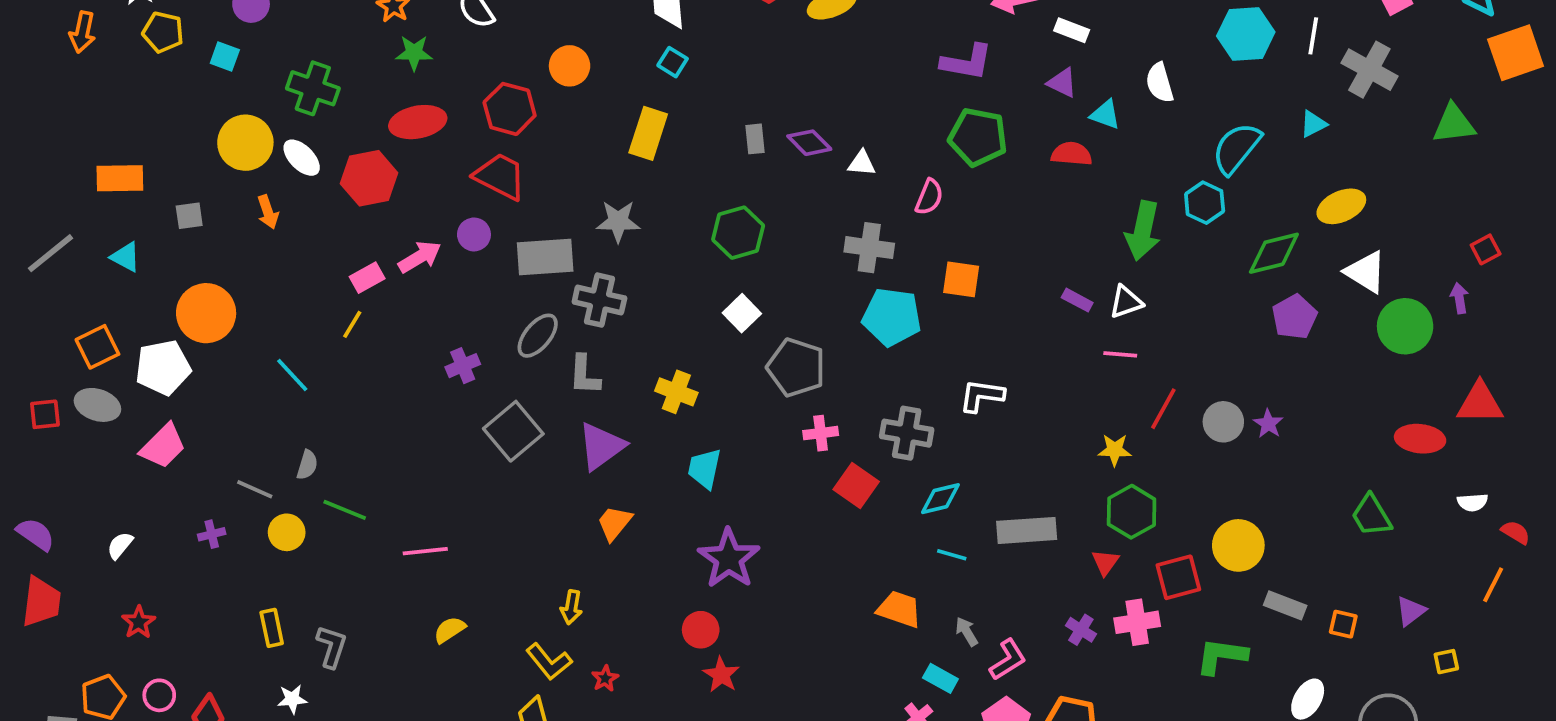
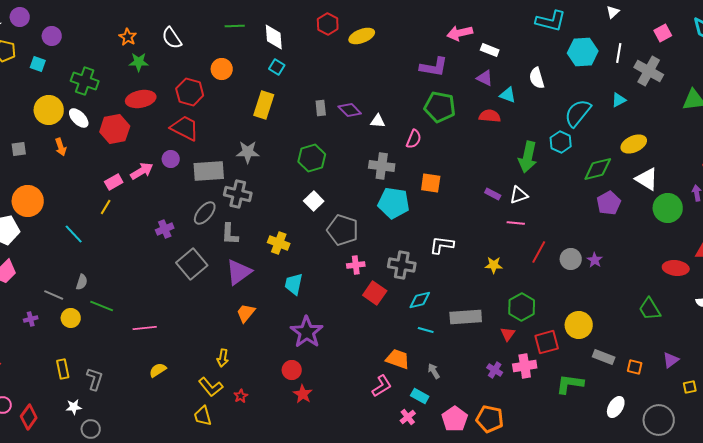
yellow star: (1115, 450) -> (494, 265), moved
pink L-shape: (1008, 660) -> (382, 386), moved

